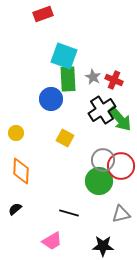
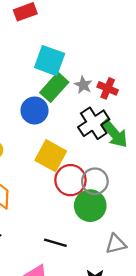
green rectangle: (68, 79) -> (54, 87), turned 45
yellow square: (65, 138) -> (51, 156), size x1.5
red circle: (121, 166) -> (70, 180), moved

